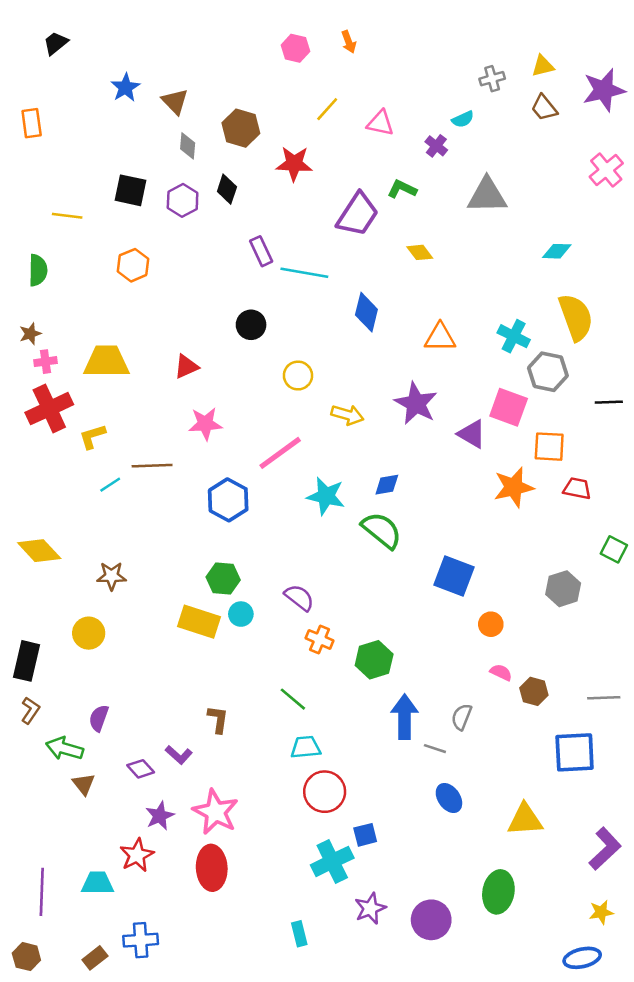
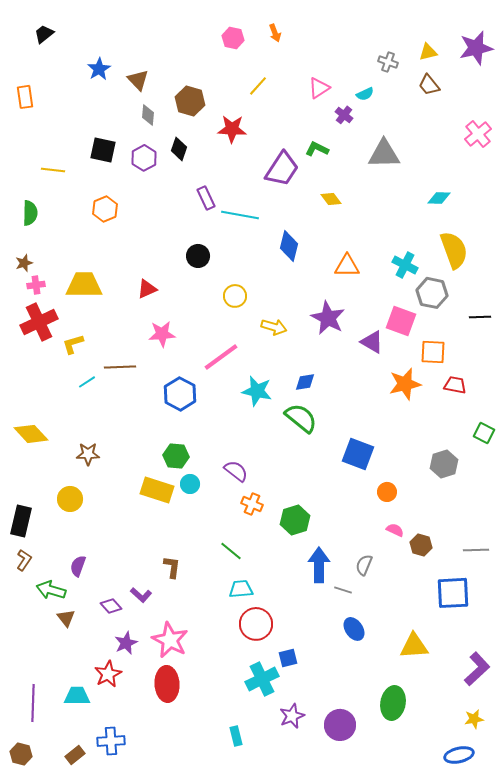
gray cross: (492, 79) -> (388, 62), turned 36
purple star: (604, 90) -> (476, 48), moved
pink triangle: (380, 123) -> (319, 88), moved, turned -45

